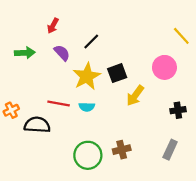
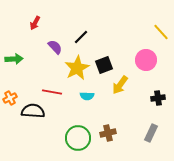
red arrow: (53, 26) -> (35, 23), moved
green arrow: (25, 53) -> (14, 59), moved
cyan semicircle: (87, 107) -> (87, 96), moved

